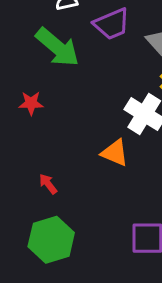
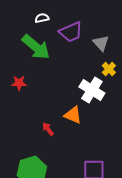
red arrow: (48, 184) -> (48, 129), moved

